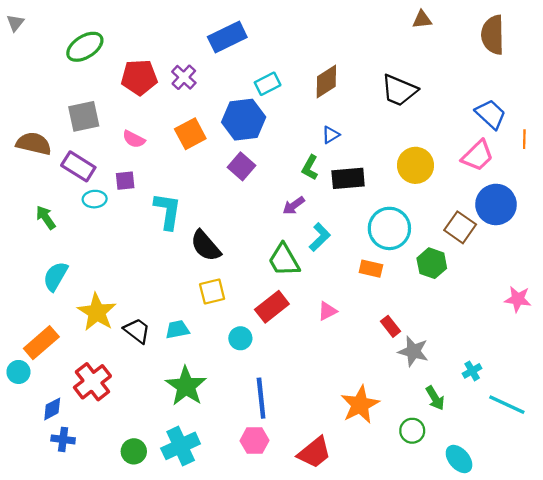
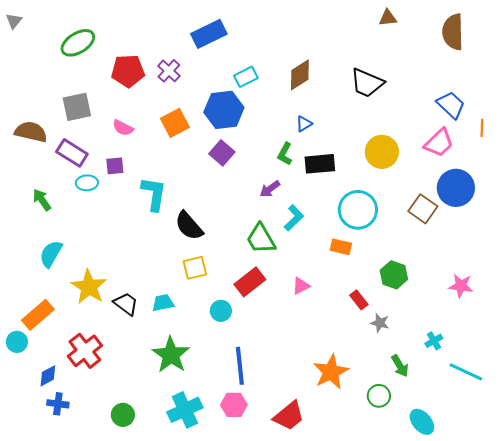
green hexagon: (432, 263) -> (394, 275), moved
pink star: (518, 299) -> (461, 286), moved
gray star: (413, 351) -> (380, 323), size x0.7
cyan cross: (181, 446) -> (185, 410), moved

